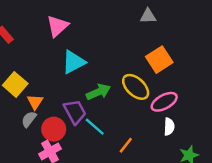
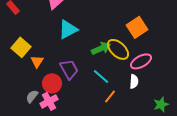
green arrow: (98, 92) -> (101, 48), moved
gray semicircle: (29, 119) -> (32, 96), moved
cyan line: (95, 127) -> (101, 76), moved
white semicircle: (169, 127) -> (134, 81), moved

